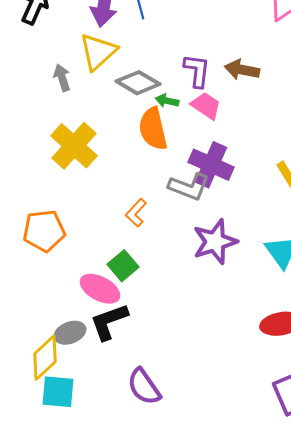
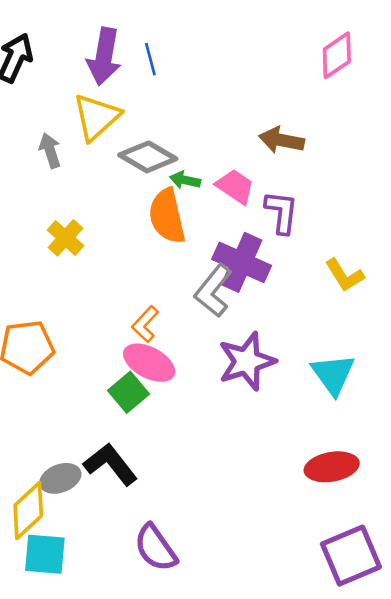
purple L-shape: (197, 71) -> (282, 212), moved
yellow cross: (74, 146) -> (65, 238), size x0.6
gray L-shape: (189, 187) -> (213, 291), turned 108
pink ellipse: (100, 289) -> (149, 363), moved
black L-shape: (109, 322) -> (110, 464), turned 72

